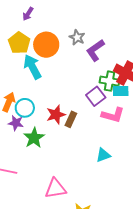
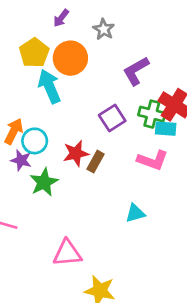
purple arrow: (28, 14) -> (61, 18), moved
gray star: (77, 37) -> (104, 29), moved
purple square: (96, 96) -> (112, 118), moved

